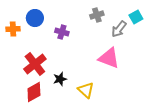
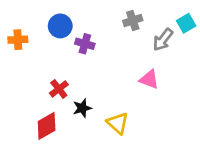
blue circle: (35, 18) -> (60, 26), moved
pink triangle: (109, 58) -> (149, 79), size x0.7
red cross: (35, 64) -> (59, 89), moved, size x0.6

